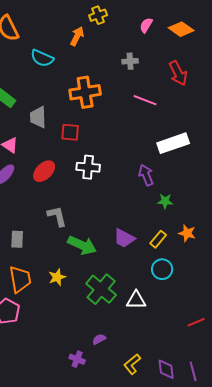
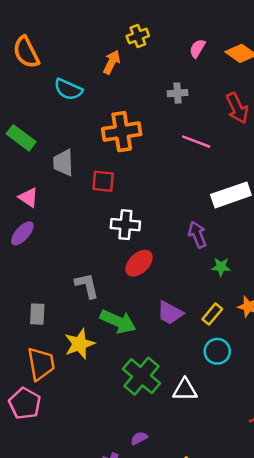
red ellipse: (44, 171) -> (139, 263), moved
yellow star: (57, 277) -> (79, 344), moved, size x1.4

